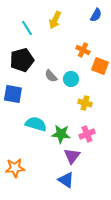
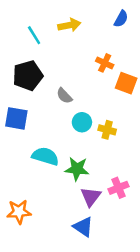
yellow arrow: (55, 20) -> (69, 25), turned -126
cyan circle: (71, 79) -> (82, 122), moved
pink cross: (87, 134) -> (119, 188), moved

